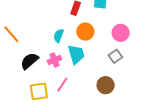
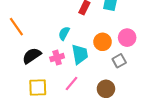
orange circle: (85, 32) -> (103, 42), moved
pink line: (62, 84) -> (71, 84), moved

